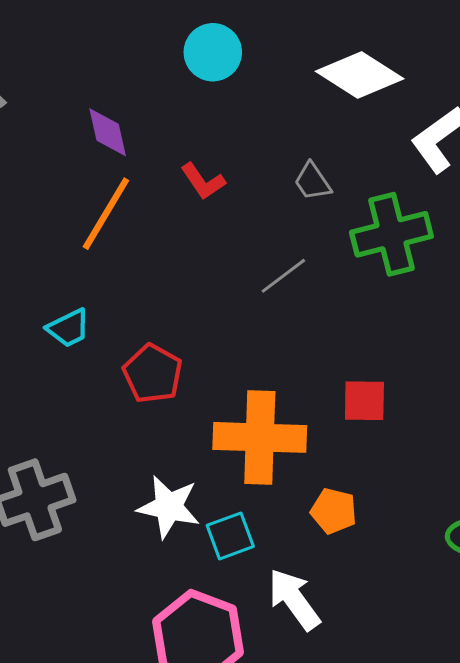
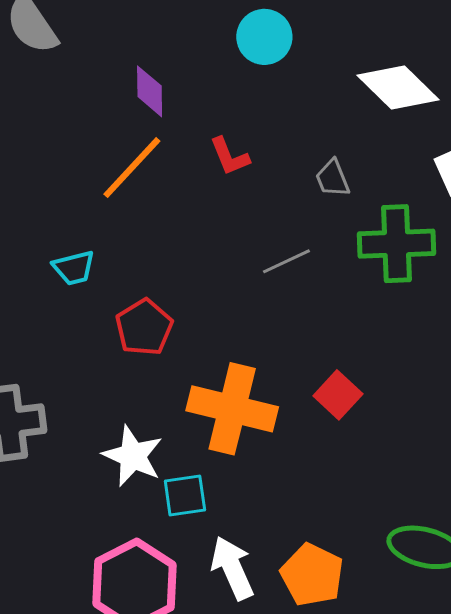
red square: (364, 401) -> (338, 395), turned 30
orange pentagon: (334, 511) -> (312, 575), moved, size x1.4

